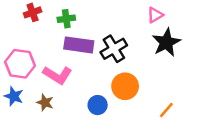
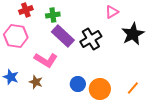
pink triangle: (155, 15) -> (112, 12), moved
purple rectangle: (79, 45) -> (63, 36), turned 35
pink hexagon: (20, 64) -> (16, 36), moved
orange circle: (125, 86) -> (100, 89), moved

